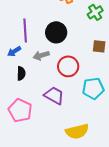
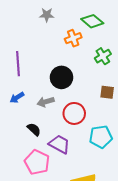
purple line: (25, 30) -> (18, 64), moved
black semicircle: (21, 73) -> (34, 129), moved, turned -48
pink pentagon: (20, 110) -> (37, 162), moved

